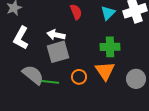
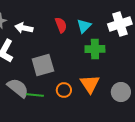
cyan triangle: (108, 13) -> (84, 26), moved
white arrow: (56, 35) -> (24, 28), moved
green cross: (110, 47) -> (95, 49), moved

